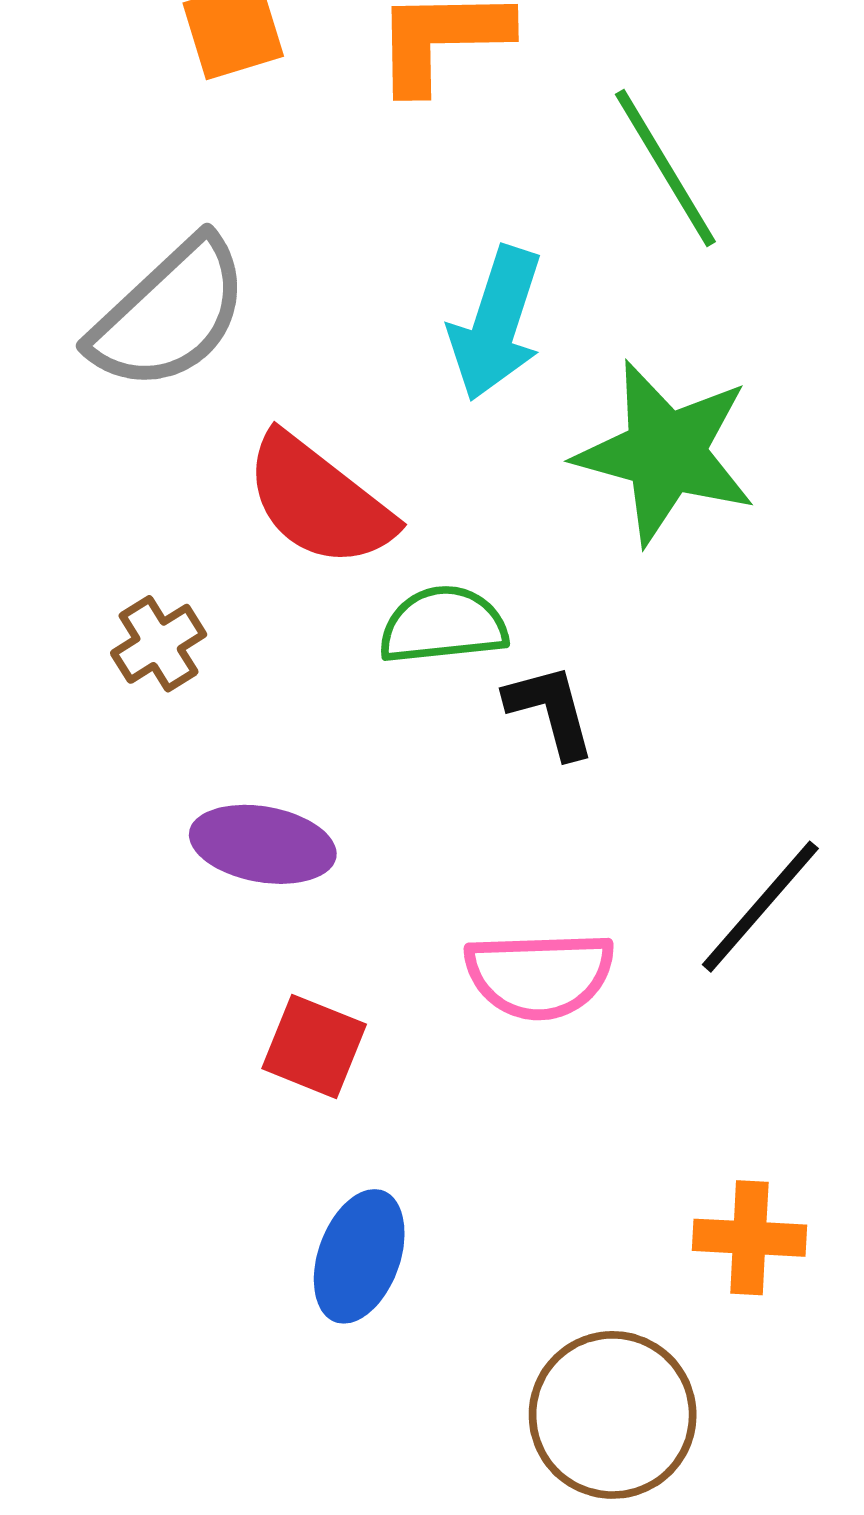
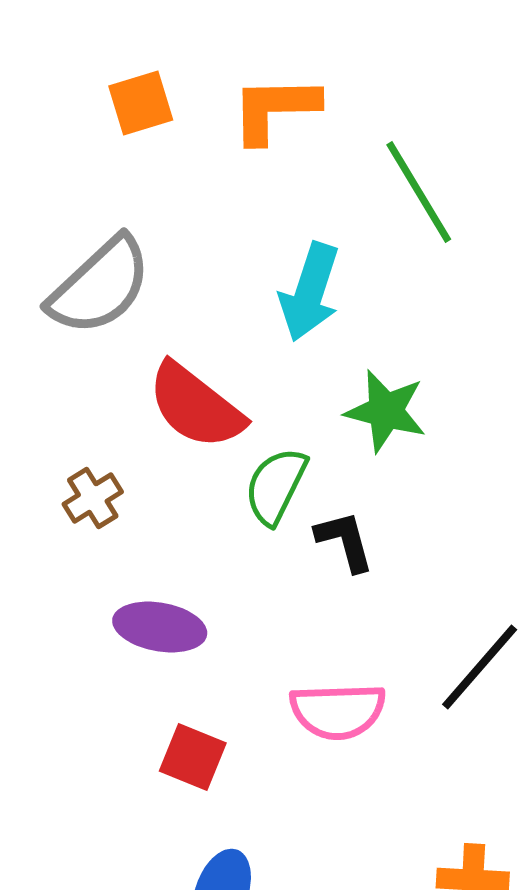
green star: (665, 453) -> (386, 411), moved, size x0.7
green semicircle: (443, 625) -> (276, 486), turned -58

